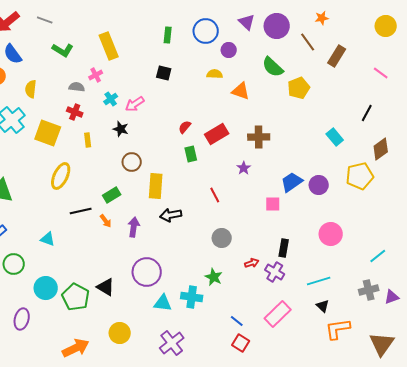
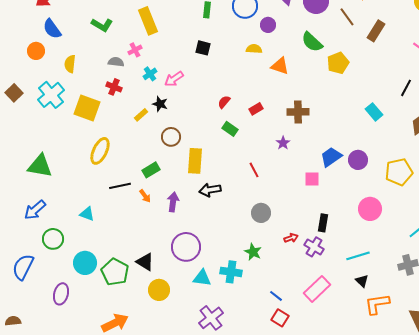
red rectangle: (217, 134) -> (256, 109), size x0.6
yellow rectangle: (88, 140) -> (141, 115), moved, turned 56
green rectangle: (191, 154) -> (230, 129), turned -42
yellow pentagon: (360, 176) -> (399, 172), moved
yellow circle: (120, 333) -> (159, 290), moved

